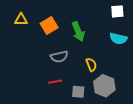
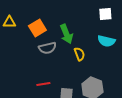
gray semicircle: (59, 57) -> (47, 48), moved
yellow semicircle: (91, 65) -> (79, 54), moved

